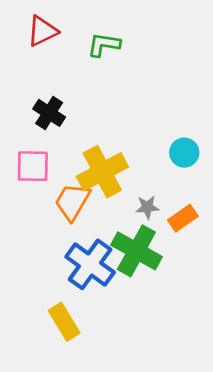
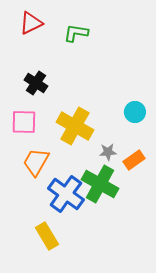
yellow cross: (102, 172) -> (75, 126), turned -33
orange trapezoid: (72, 202) -> (36, 162), moved

